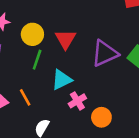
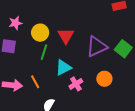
orange circle: (101, 117) -> (104, 79), moved

